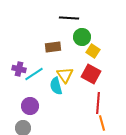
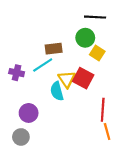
black line: (69, 18) -> (95, 17), moved
cyan line: (34, 74) -> (43, 65), moved
red square: (91, 74) -> (83, 78), moved

